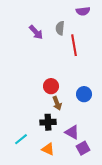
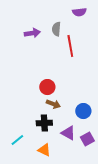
purple arrow: (36, 32) -> (32, 33), turned -56
blue circle: (84, 94) -> (83, 111), moved
brown arrow: (57, 103) -> (53, 104), turned -48
purple square: (83, 148) -> (87, 139), moved

